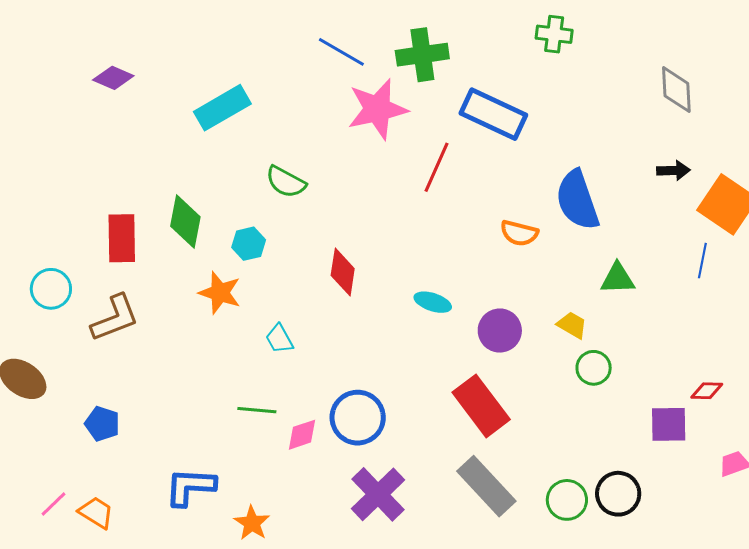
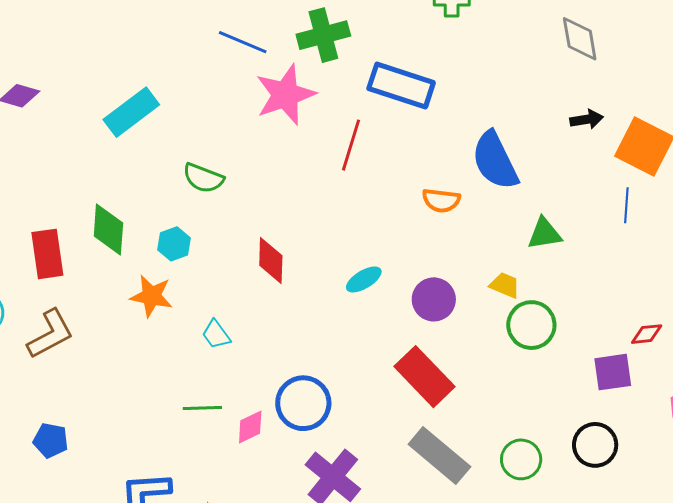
cyan ellipse: (433, 302) -> (364, 279), turned -42
green circle: (594, 368) -> (531, 325), size x1.4
black circle: (618, 494) -> (595, 445), moved

